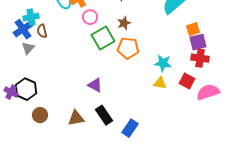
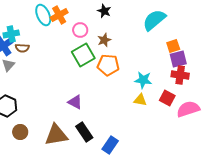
pink circle: (90, 17) -> (80, 30), moved
brown semicircle: (42, 31) -> (22, 48), turned -72
brown triangle: (76, 118) -> (56, 135), size x1.4

